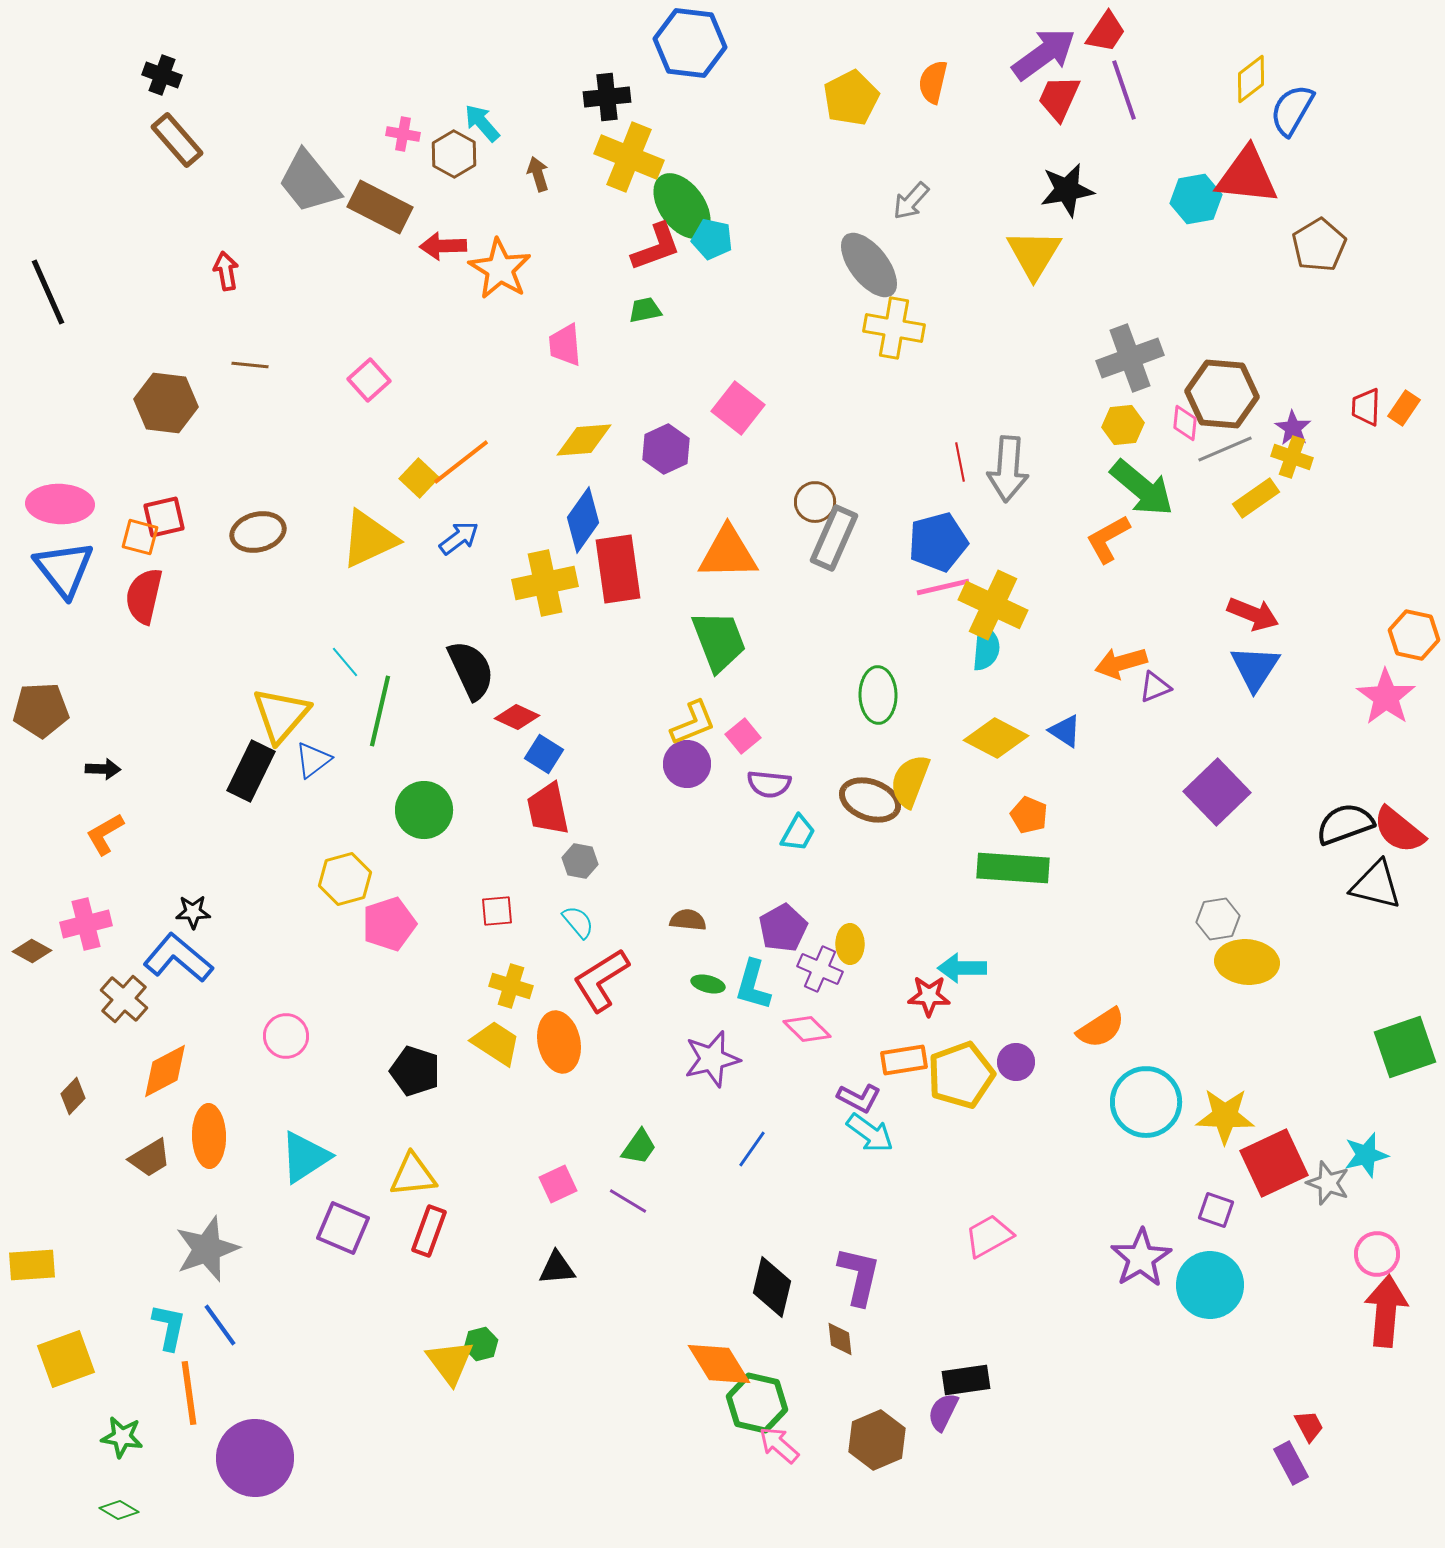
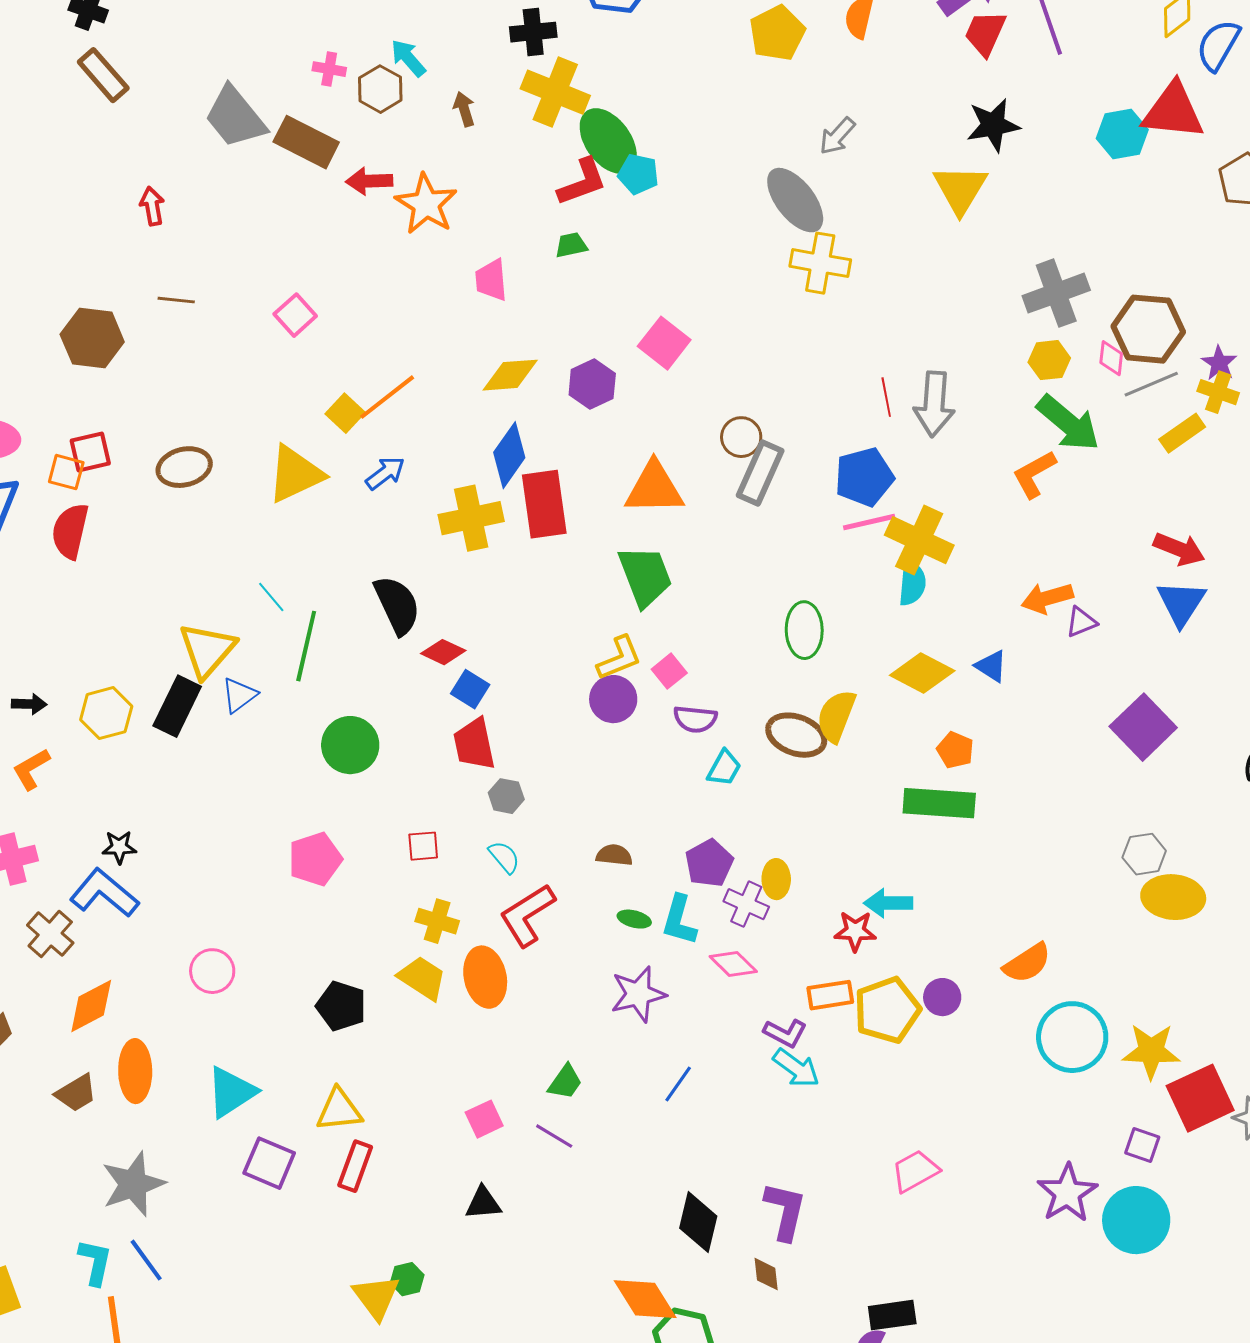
yellow hexagon: (345, 879) -> (106, 713), moved

